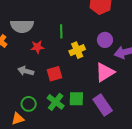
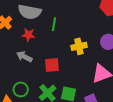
green line: (61, 31) -> (54, 24), moved
red star: (37, 47) -> (28, 35), moved

